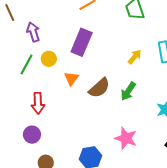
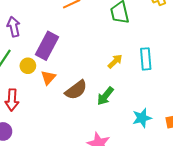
purple rectangle: (82, 42) -> (47, 46), moved
yellow circle: (49, 59) -> (28, 66), moved

